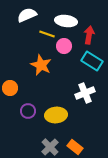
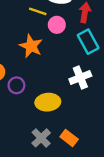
cyan rectangle: (92, 61) -> (88, 42), turned 30
purple circle: (28, 111) -> (16, 85), moved

